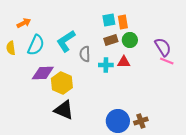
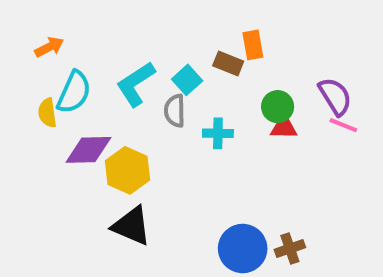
cyan square: (109, 20) -> (187, 80), moved, turned -32
brown rectangle: (111, 40) -> (228, 63), moved, turned 40
green circle: (130, 40) -> (278, 107), moved
yellow semicircle: (11, 48) -> (47, 113), moved
red triangle: (124, 62) -> (284, 127), moved

